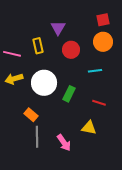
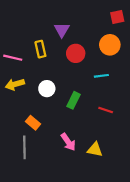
red square: (103, 20) -> (117, 17), moved
white circle: (44, 83) -> (47, 89), size x0.6
yellow triangle: (89, 128) -> (95, 149), moved
gray line: (37, 137) -> (24, 147), moved
pink arrow: (64, 143) -> (68, 142), moved

